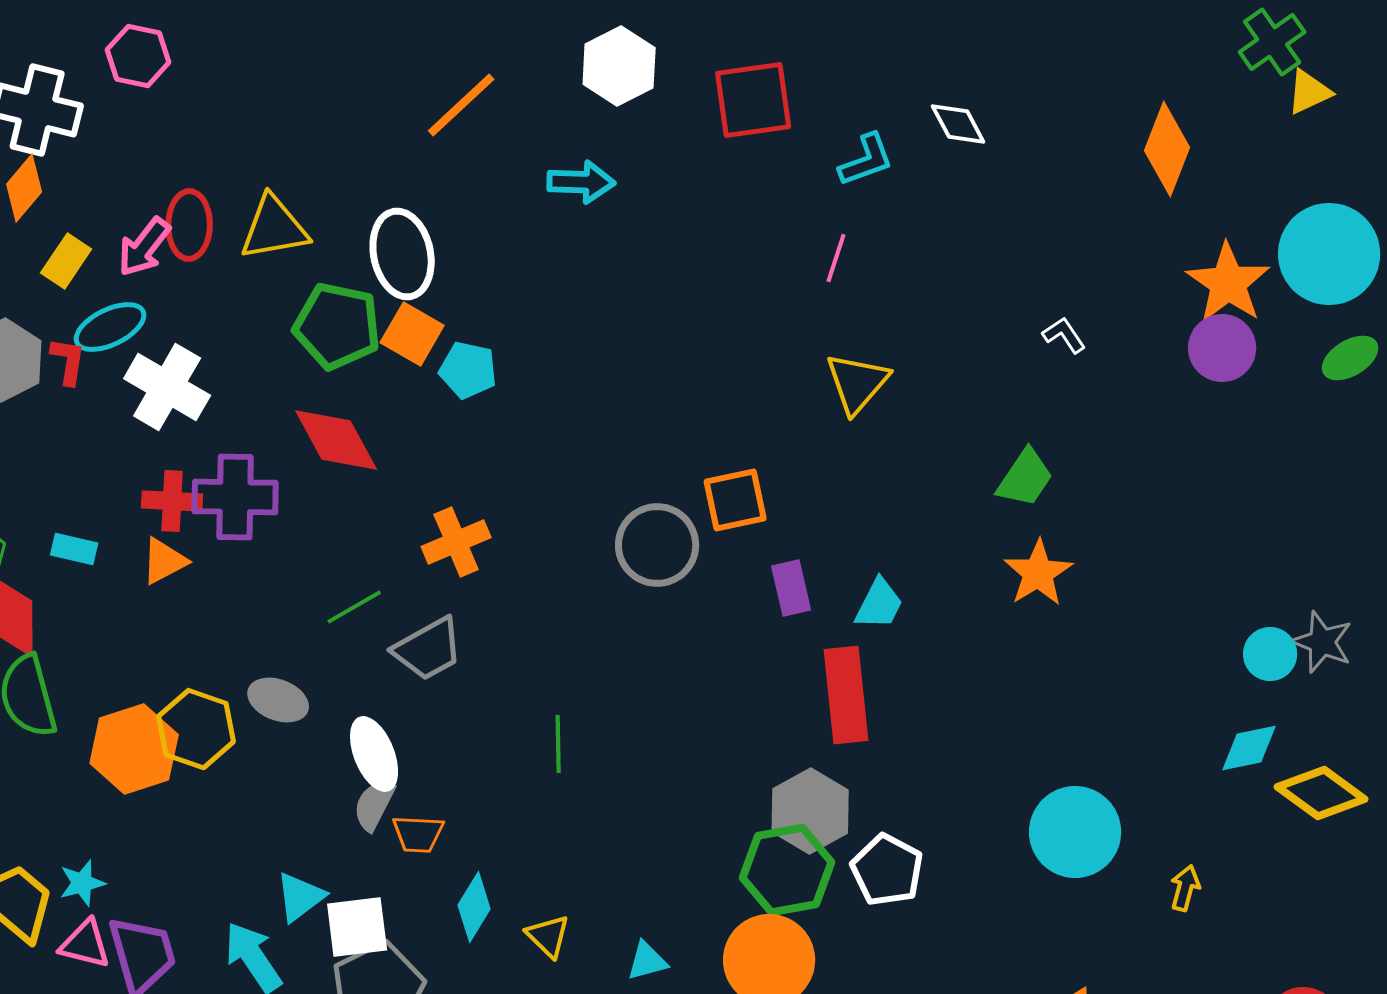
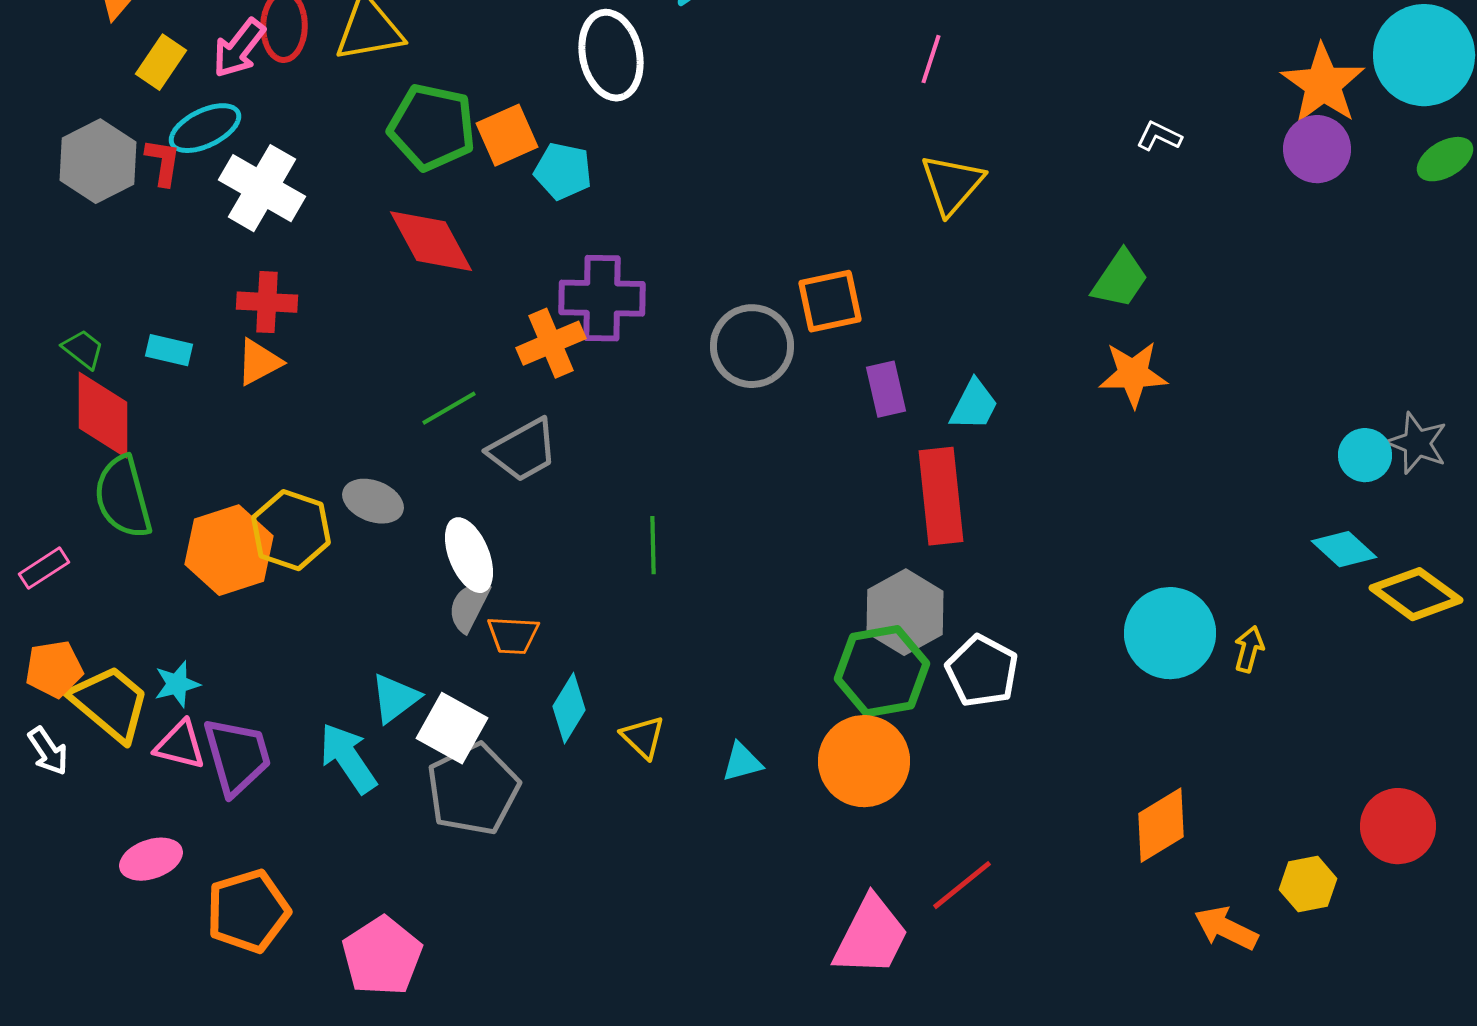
white ellipse: (402, 254) -> (611, 55), moved
orange square: (412, 334) -> (507, 135), turned 36
white L-shape: (1064, 335) -> (1159, 136), turned -30
purple cross: (235, 497) -> (602, 298), moved
orange star: (1038, 573) -> (1133, 374), turned 30
cyan diamond: (1249, 748) -> (1344, 549), turned 54
yellow arrow: (1185, 888) -> (1249, 649), moved
white square: (357, 927) -> (452, 728), turned 36

